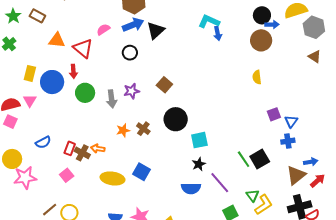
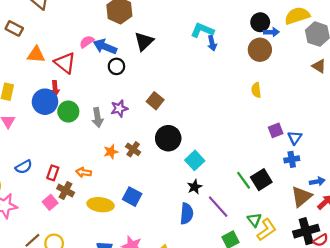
blue arrow: (133, 25) -> (105, 47), moved, turned -135
blue circle: (52, 82) -> (45, 102), moved
cyan square: (199, 140) -> (195, 160), turned -30
brown cross: (82, 153) -> (66, 190), moved
blue semicircle: (191, 188) -> (187, 214), turned -84

